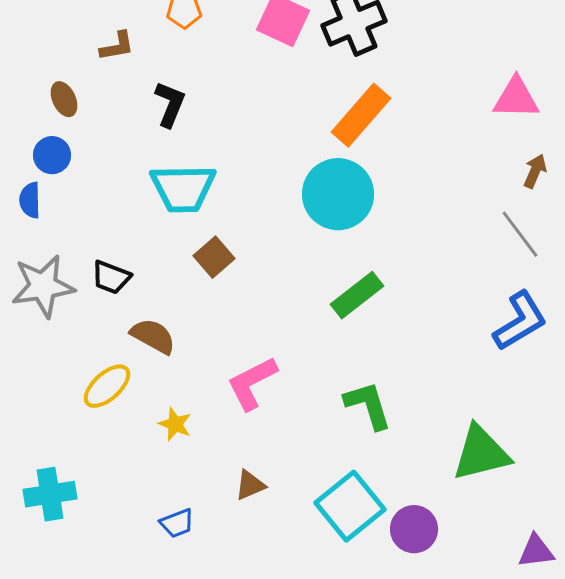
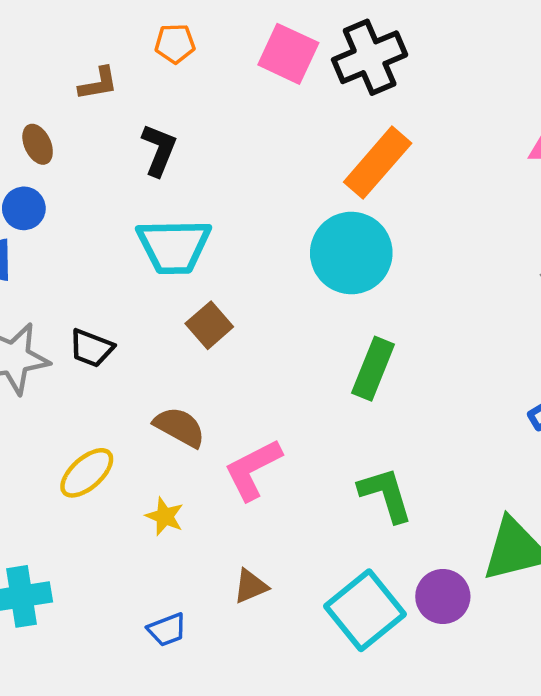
green rectangle: (357, 295) -> (373, 369), turned -30
brown semicircle: (153, 336) -> (180, 427), moved
purple circle: (414, 529) -> (443, 596), moved

